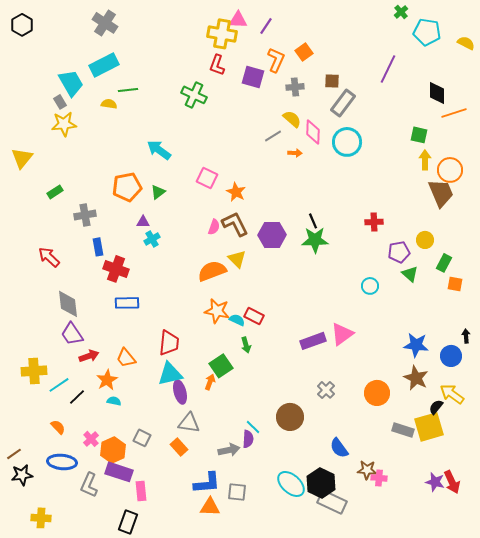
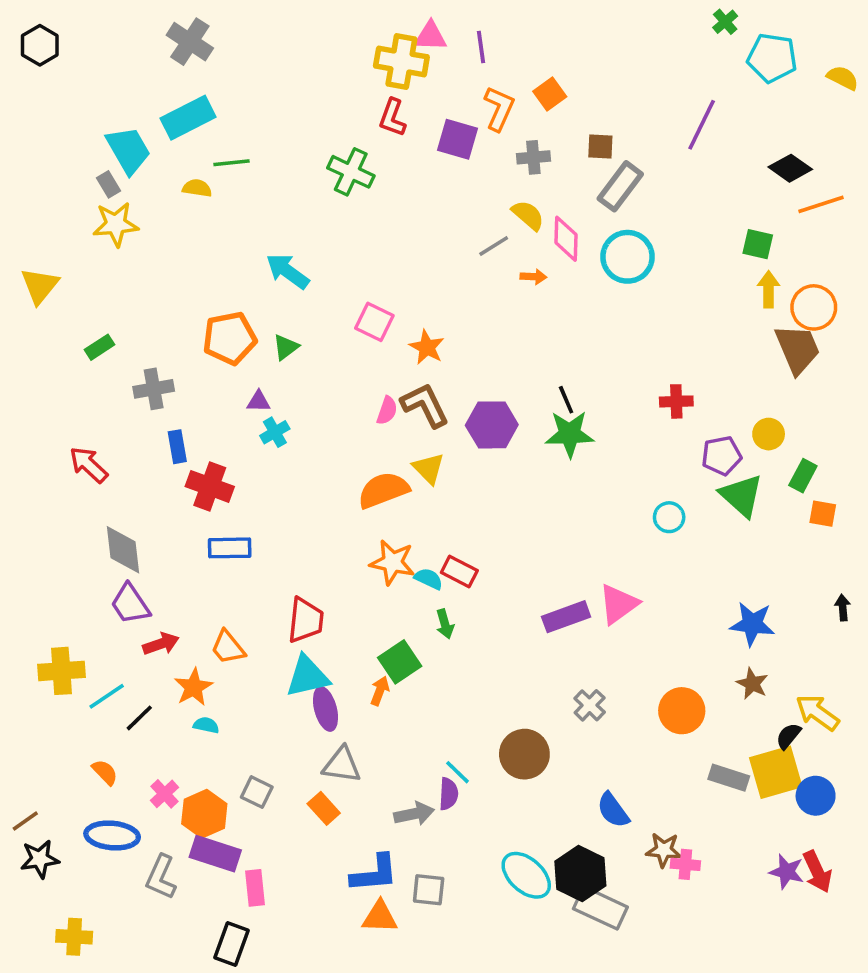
purple line: (266, 26) -> (481, 47), turned -42
black diamond: (437, 93) -> (790, 168), turned -55
green triangle: (410, 274) -> (741, 496), size x1.5
blue circle: (451, 356) -> (816, 796), moved
brown star: (416, 378) -> (752, 684), size x0.7

